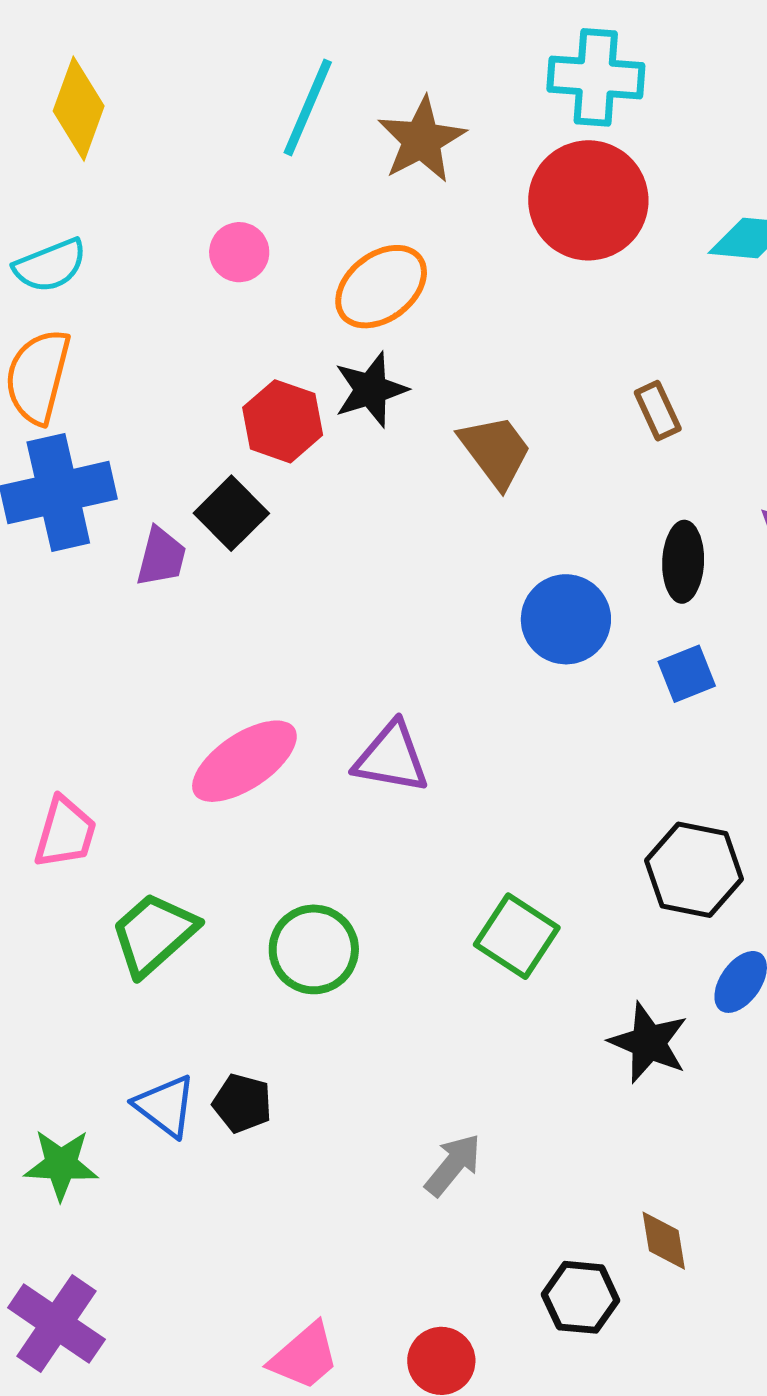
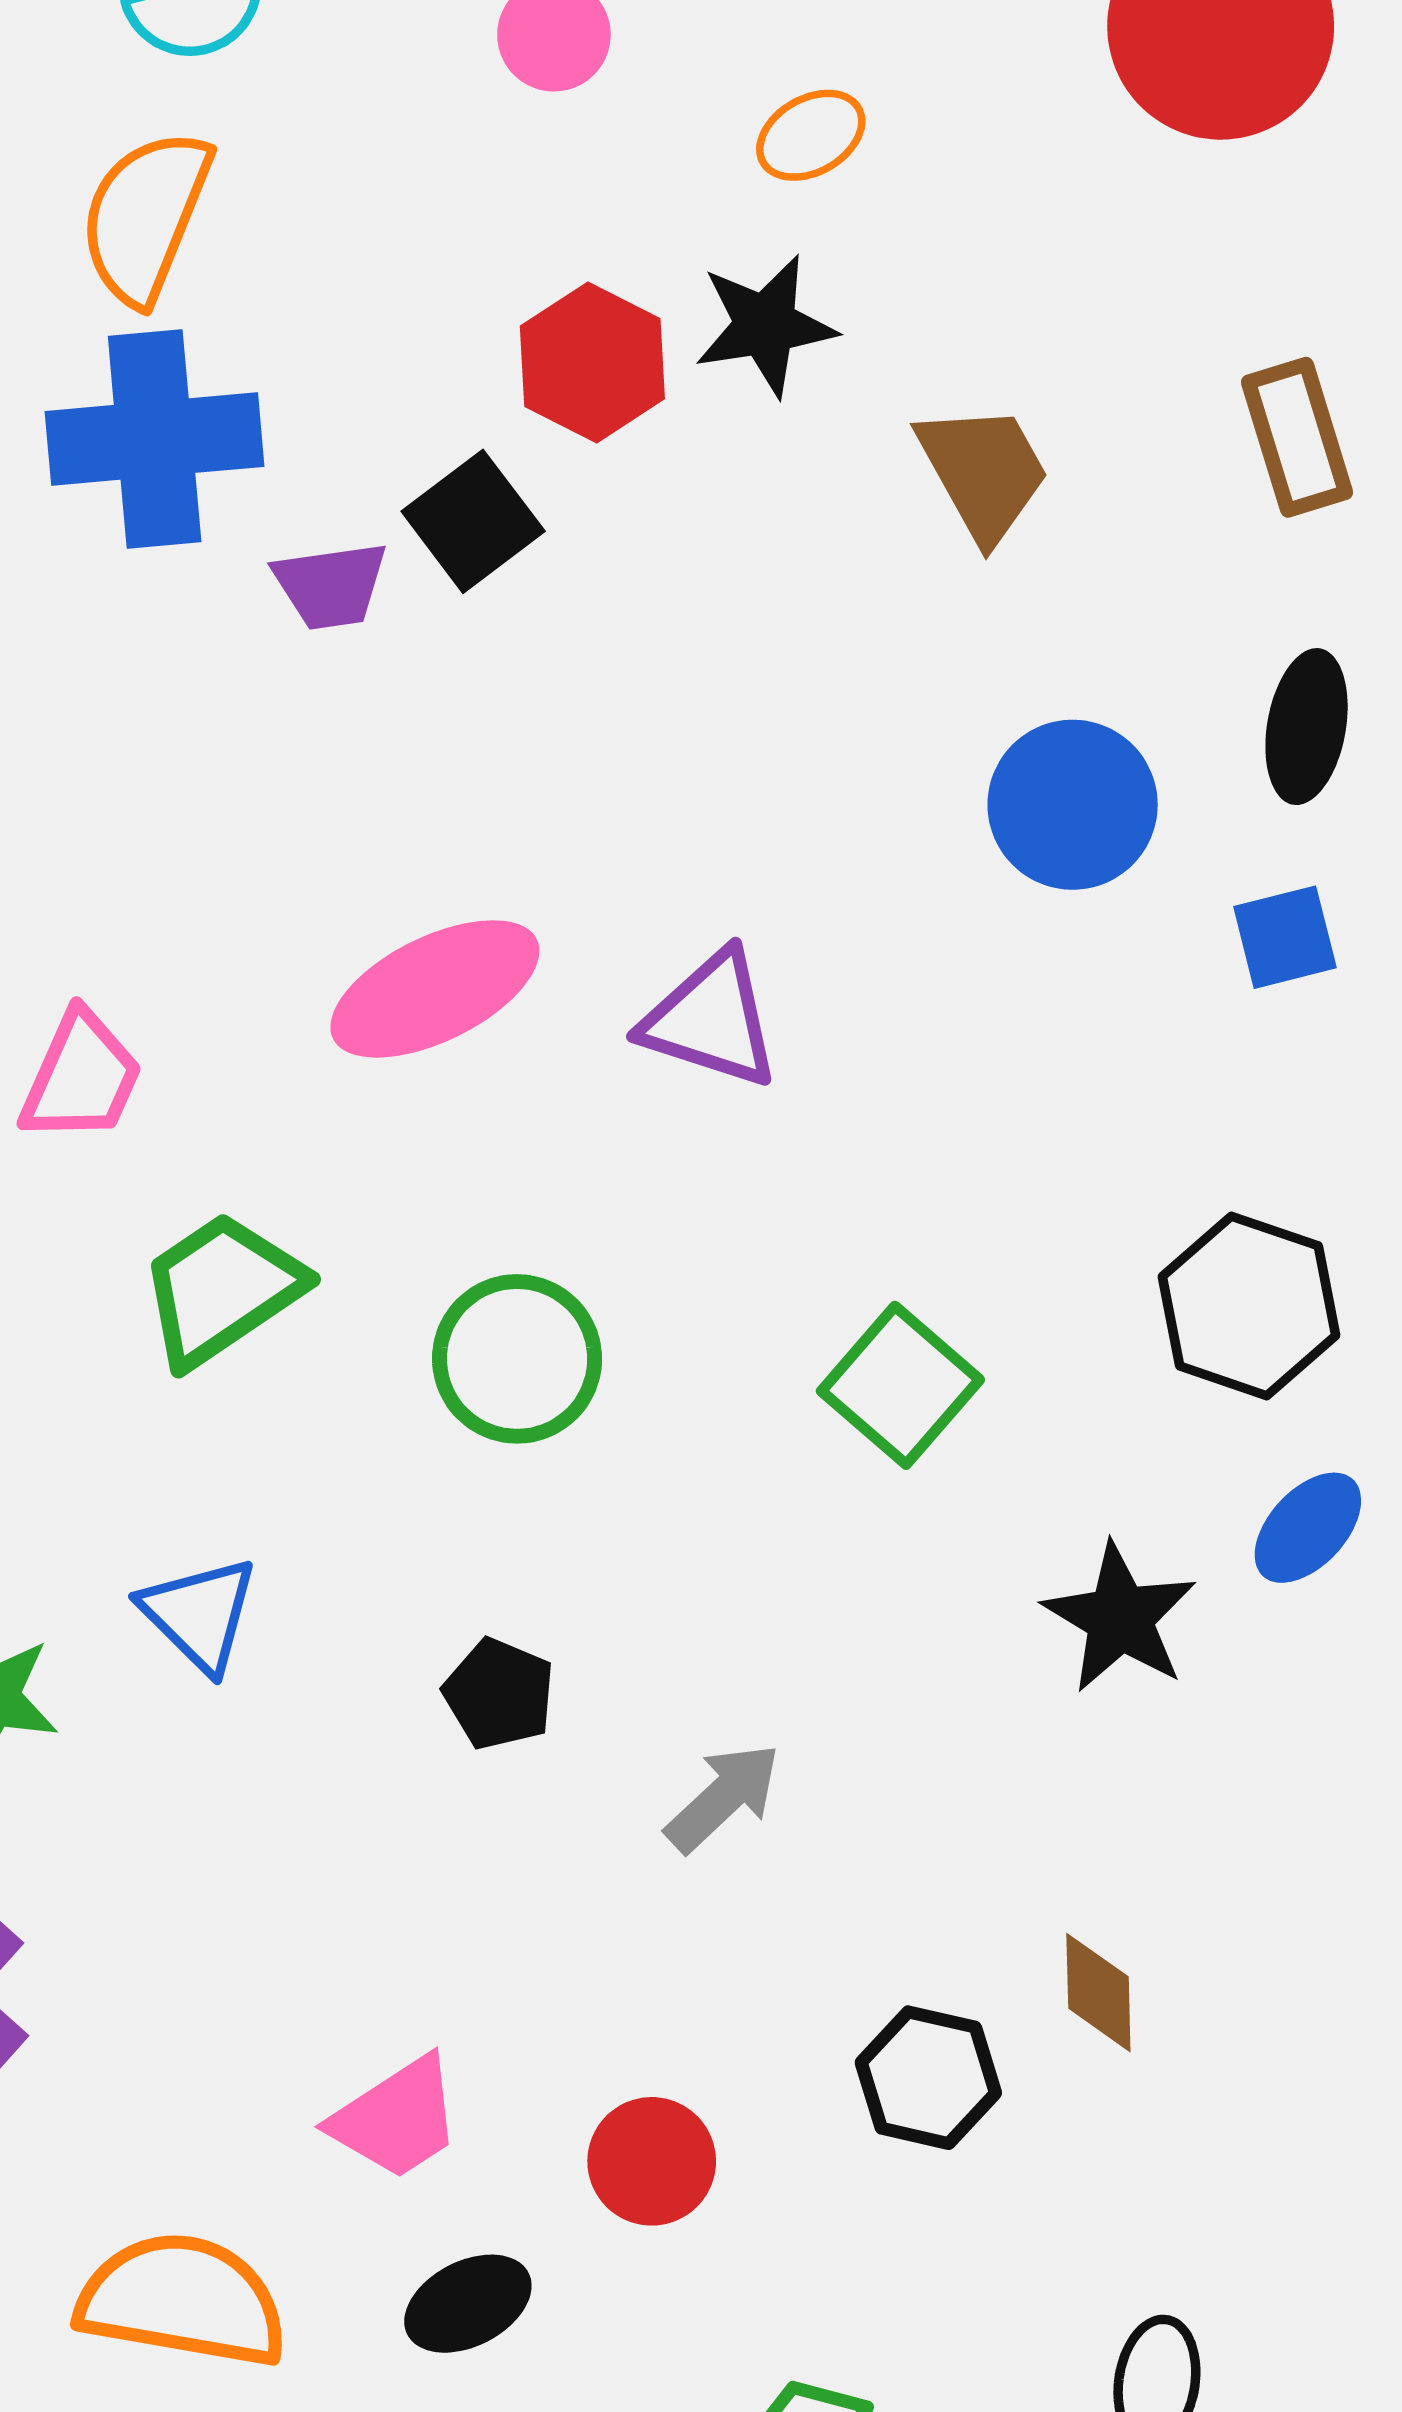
orange ellipse: (381, 287) -> (811, 135), size x0.6
brown rectangle: (658, 411) -> (1297, 437), size x1.4
purple trapezoid: (161, 557) -> (331, 585), turned 60
black pentagon: (242, 1103) -> (499, 1694), moved

